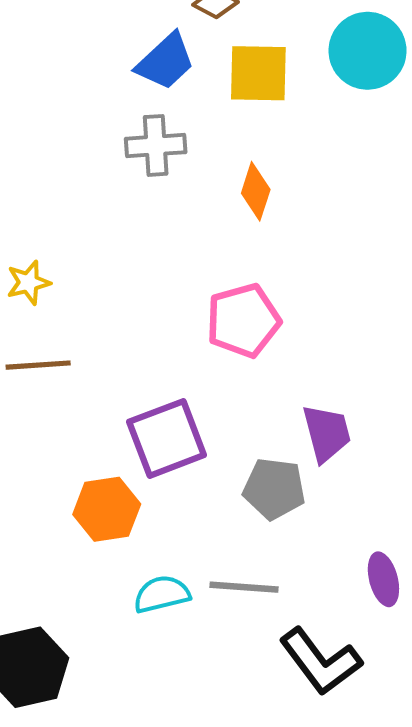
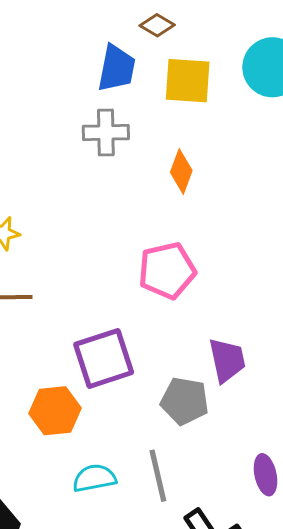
blue trapezoid: (165, 62) -> (117, 68), turned -39
gray line: (244, 587) -> (158, 476), turned 70

